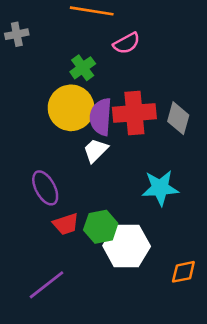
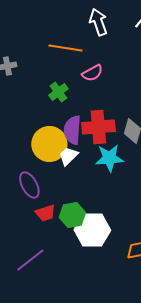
yellow circle: (71, 108) -> (49, 144), moved
cyan star: (160, 188) -> (109, 158), moved

